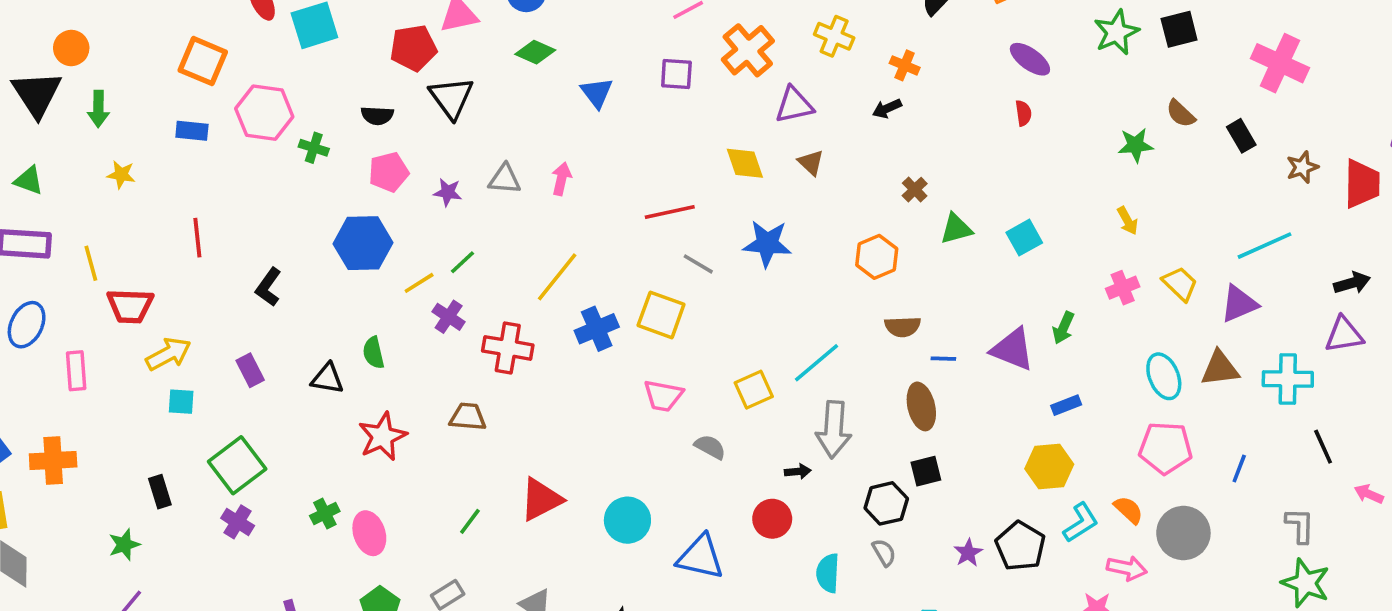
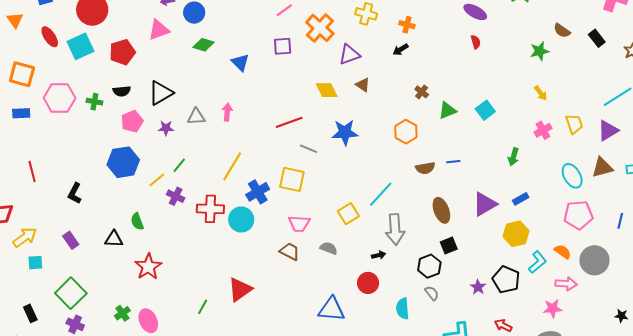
red pentagon: (413, 48) -> (122, 52), moved
black triangle: (451, 98) -> (161, 93), moved, turned 44
green cross: (314, 148) -> (94, 102), moved
yellow trapezoid: (1180, 284) -> (574, 124), turned 35
purple triangle: (1012, 349) -> (485, 204), moved, turned -44
blue line: (943, 359) -> (453, 162), moved
brown trapezoid: (468, 417) -> (290, 251), moved, turned 30
cyan circle: (627, 520) -> (241, 219), moved

